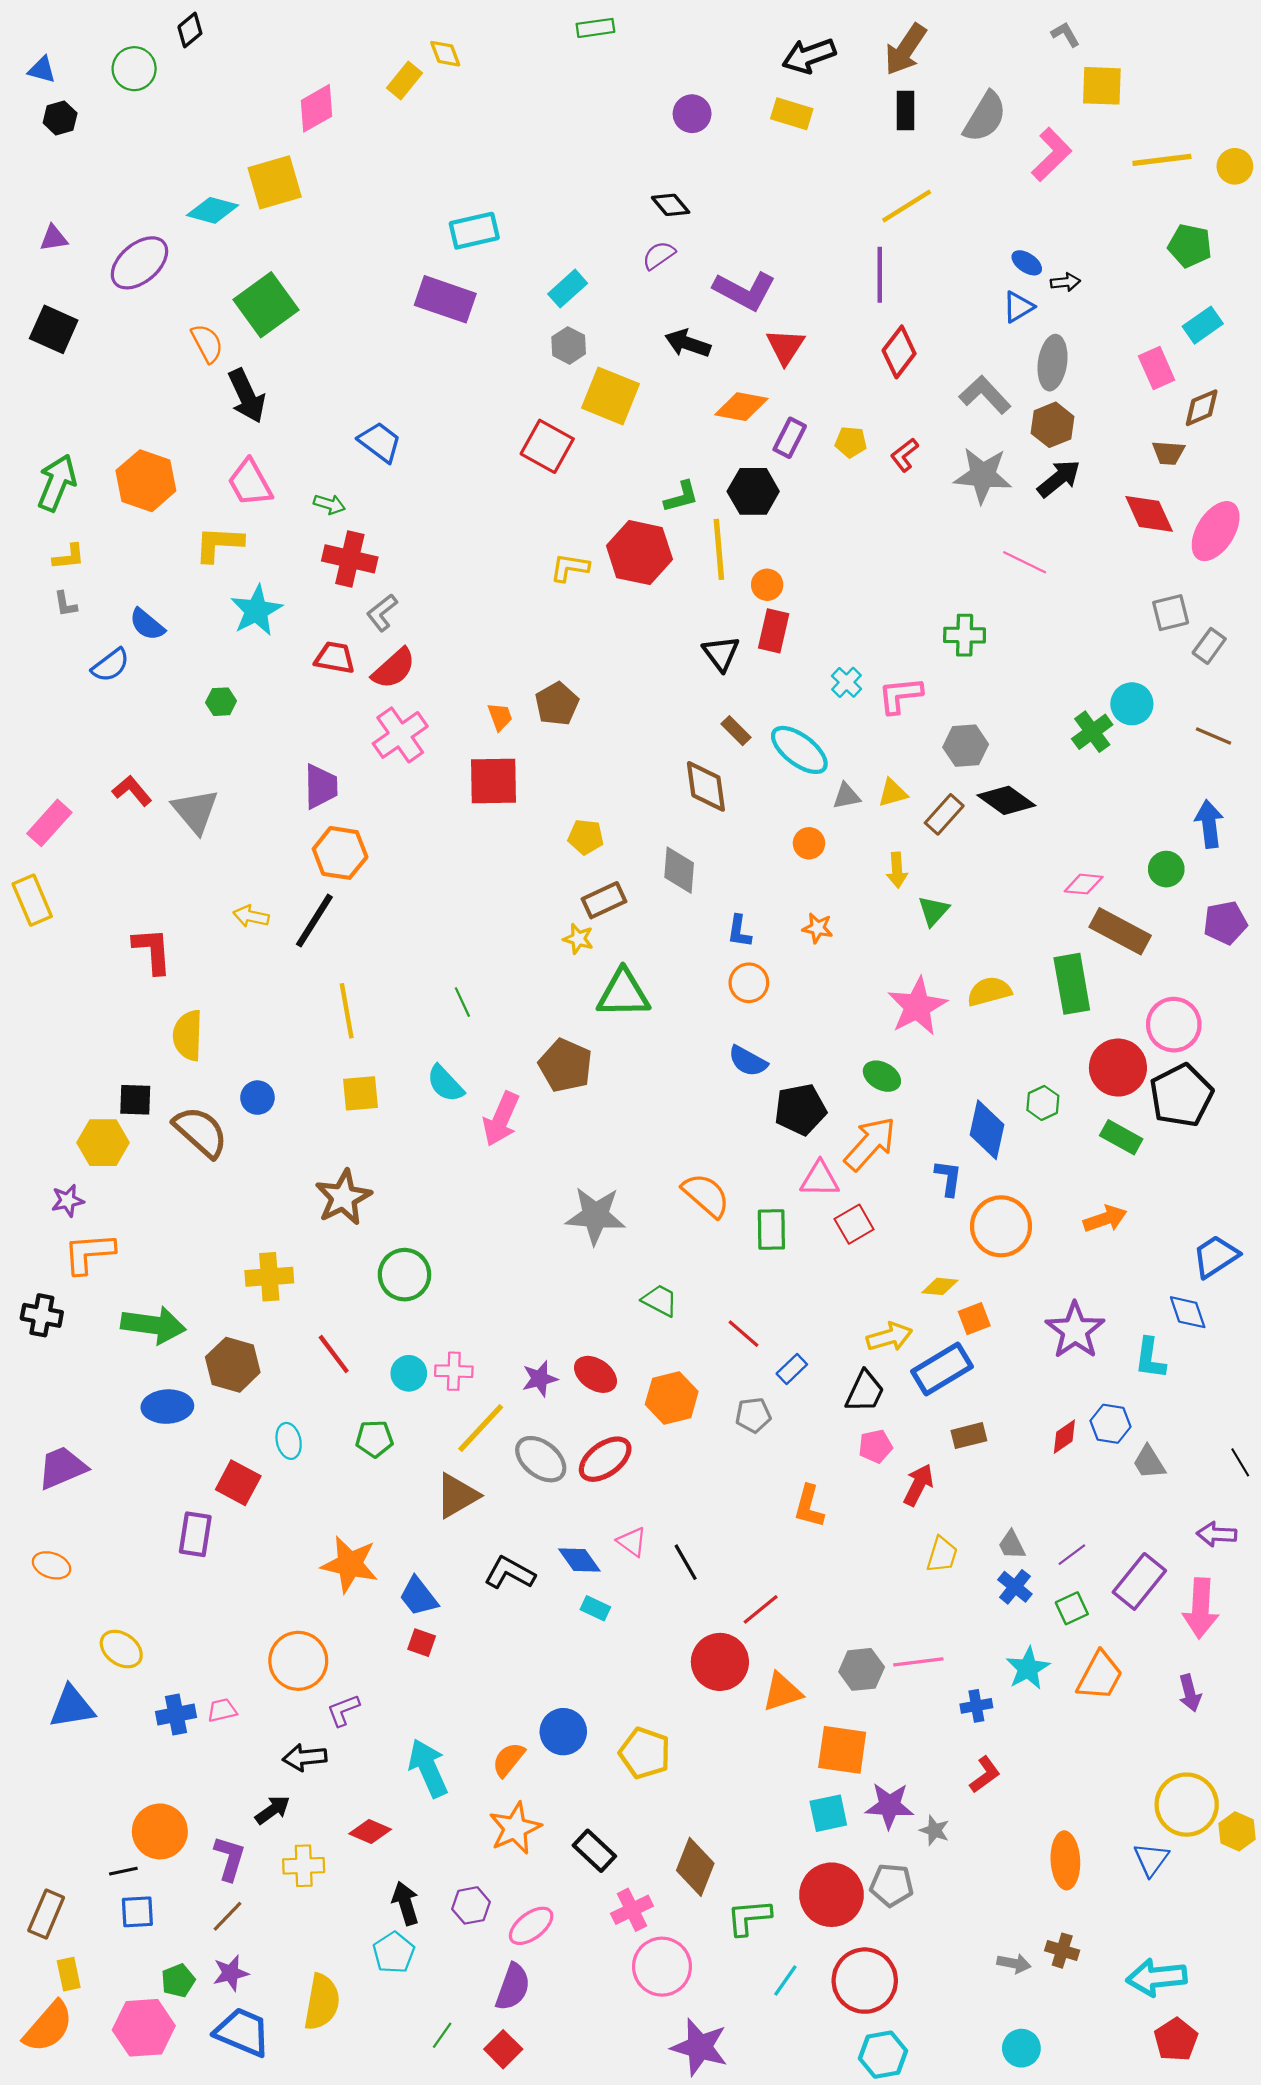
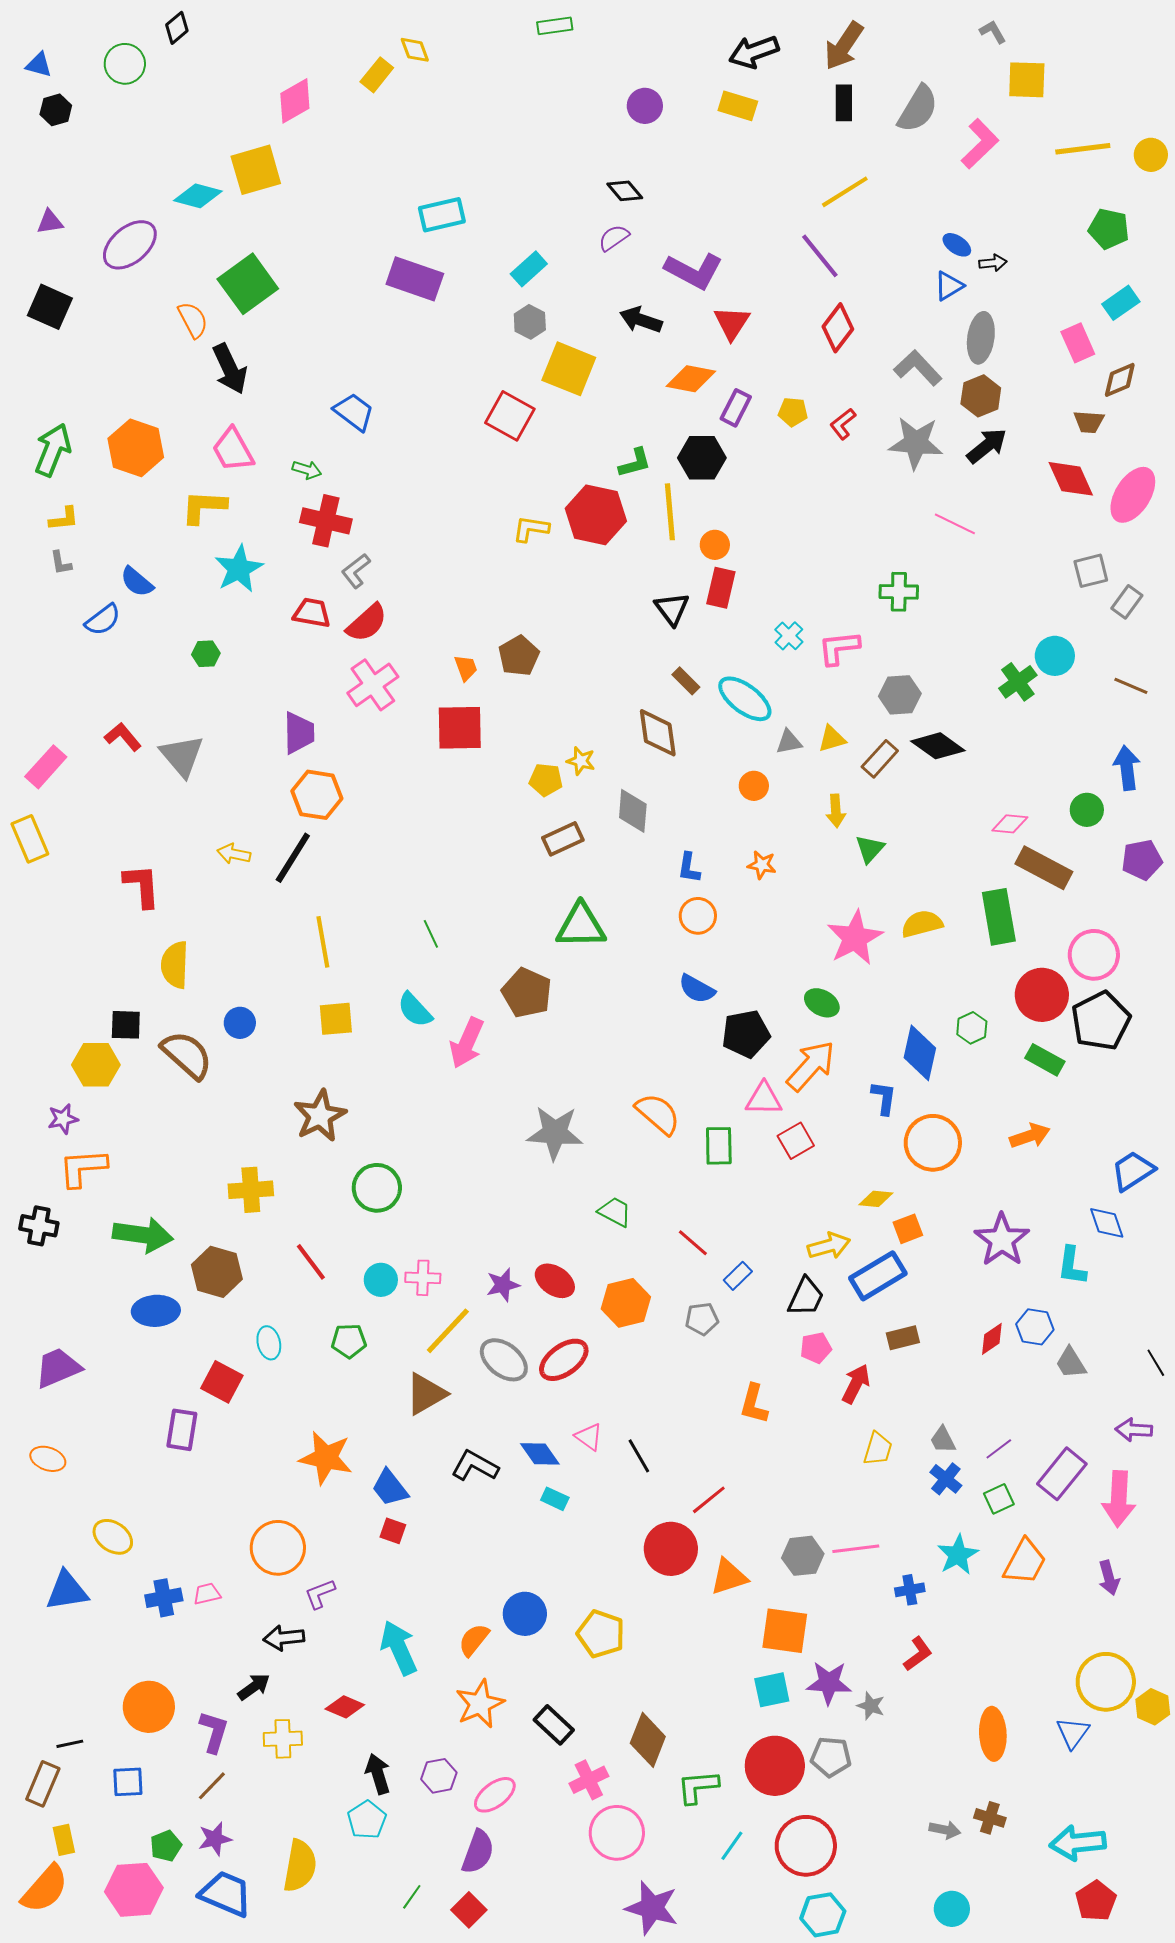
purple line: (880, 275) -> (820, 256), turned -39
yellow star: (578, 939) -> (581, 761), moved
black line: (123, 1871) -> (70, 1744), moved

